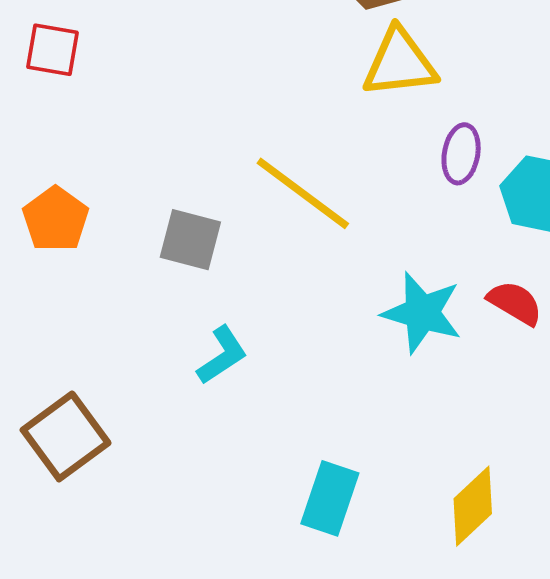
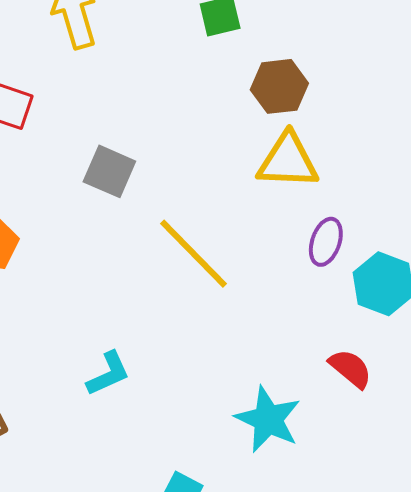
gray square: (190, 240) -> (109, 171), moved
cyan star: (422, 313) -> (268, 419), moved

